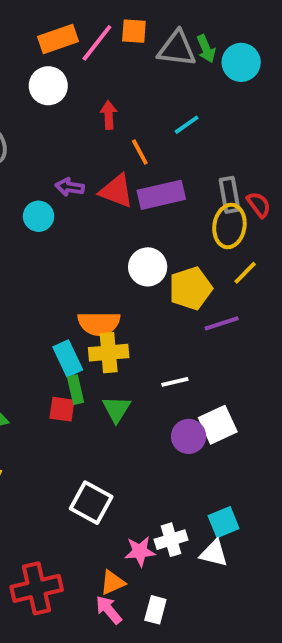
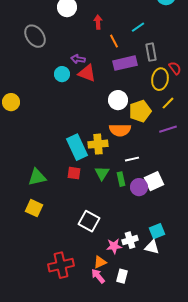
red triangle: (116, 191) -> (87, 73), moved
gray rectangle: (229, 195) -> (151, 52), moved
orange semicircle: (99, 323) -> (120, 130), moved
purple line: (222, 323) -> (168, 129), moved
cyan rectangle: (68, 358) -> (77, 147), size x1.4
green rectangle: (76, 390) -> (121, 179), moved

